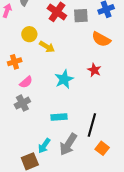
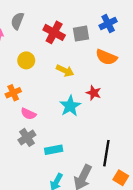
yellow arrow: (47, 47) -> (65, 71), moved
red star: (94, 70) -> (94, 93), moved
pink semicircle: (26, 82) -> (28, 114), turned 72
cyan rectangle: (59, 117) -> (54, 150), moved

